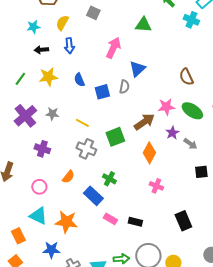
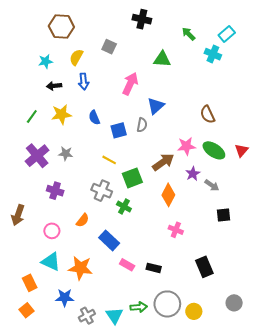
yellow line: (82, 123) -> (109, 160), moved
green cross: (109, 179) -> (124, 207), moved

